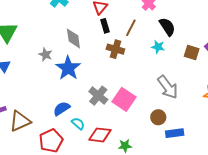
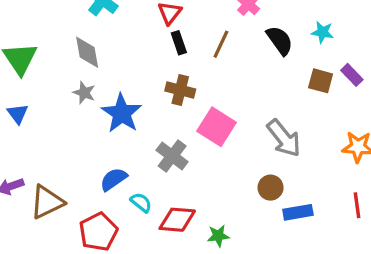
gray diamond: (73, 38) -> (87, 52), moved
cyan star: (158, 47) -> (323, 32), moved
brown cross: (115, 49) -> (180, 90), moved
pink square: (124, 99) -> (216, 127), moved

